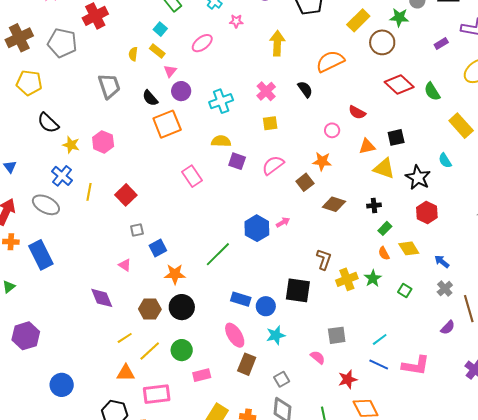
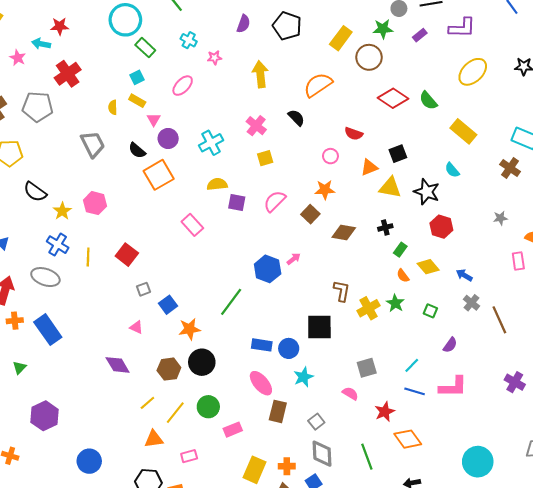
cyan square: (160, 29) -> (137, 77), turned 32
purple rectangle: (441, 44) -> (420, 35), moved
yellow star: (71, 145) -> (62, 211), turned 30
purple semicircle: (448, 328) -> (450, 345), moved
pink rectangle: (157, 394) -> (189, 456), size x0.6

